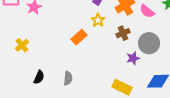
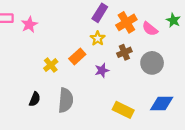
yellow cross: (22, 45) -> (51, 65), moved
purple star: (133, 58) -> (102, 70), moved
gray semicircle: (68, 78) -> (66, 100), size x1.6

